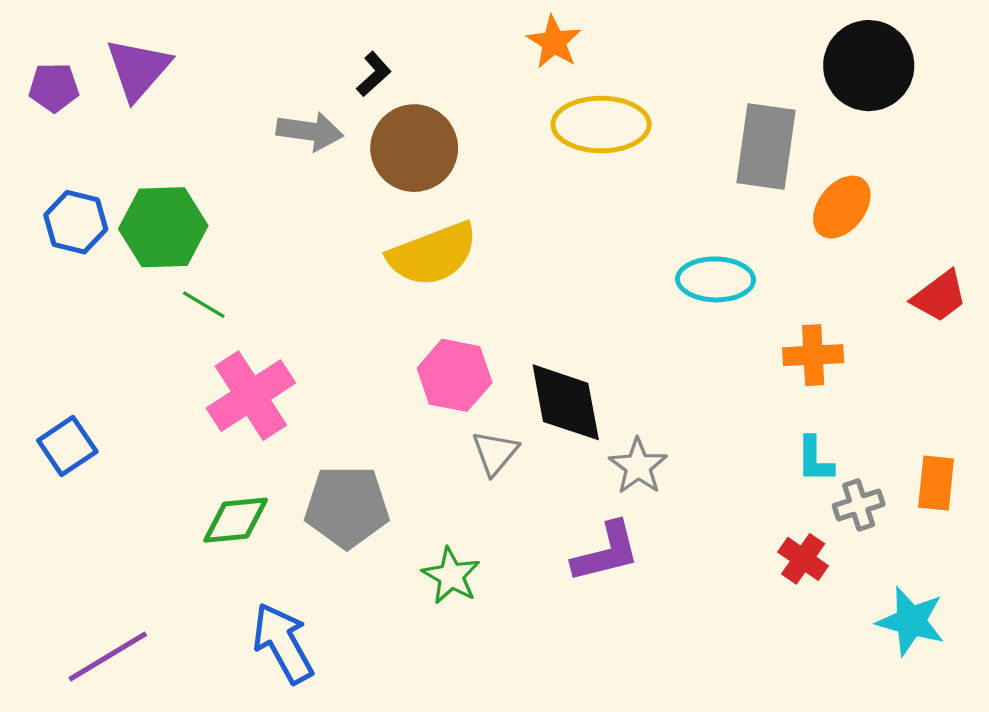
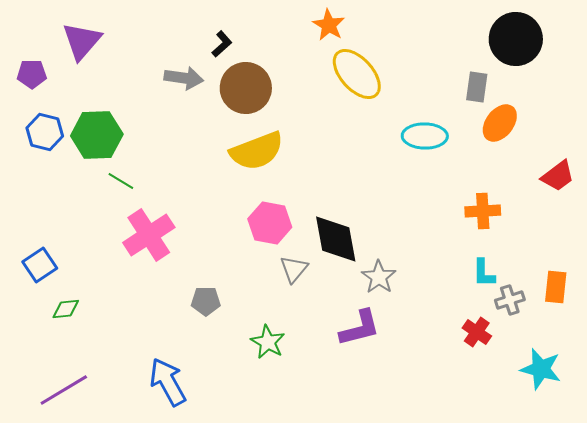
purple pentagon: (54, 87) -> (32, 74), moved
yellow ellipse: (601, 125) -> (357, 74), turned 48
gray rectangle: (766, 146) -> (477, 87), moved, size x0.6
cyan ellipse: (716, 279) -> (425, 136), moved
gray pentagon: (347, 507) -> (206, 301), size x0.6
green diamond: (236, 520) -> (66, 309), moved, size x0.7

